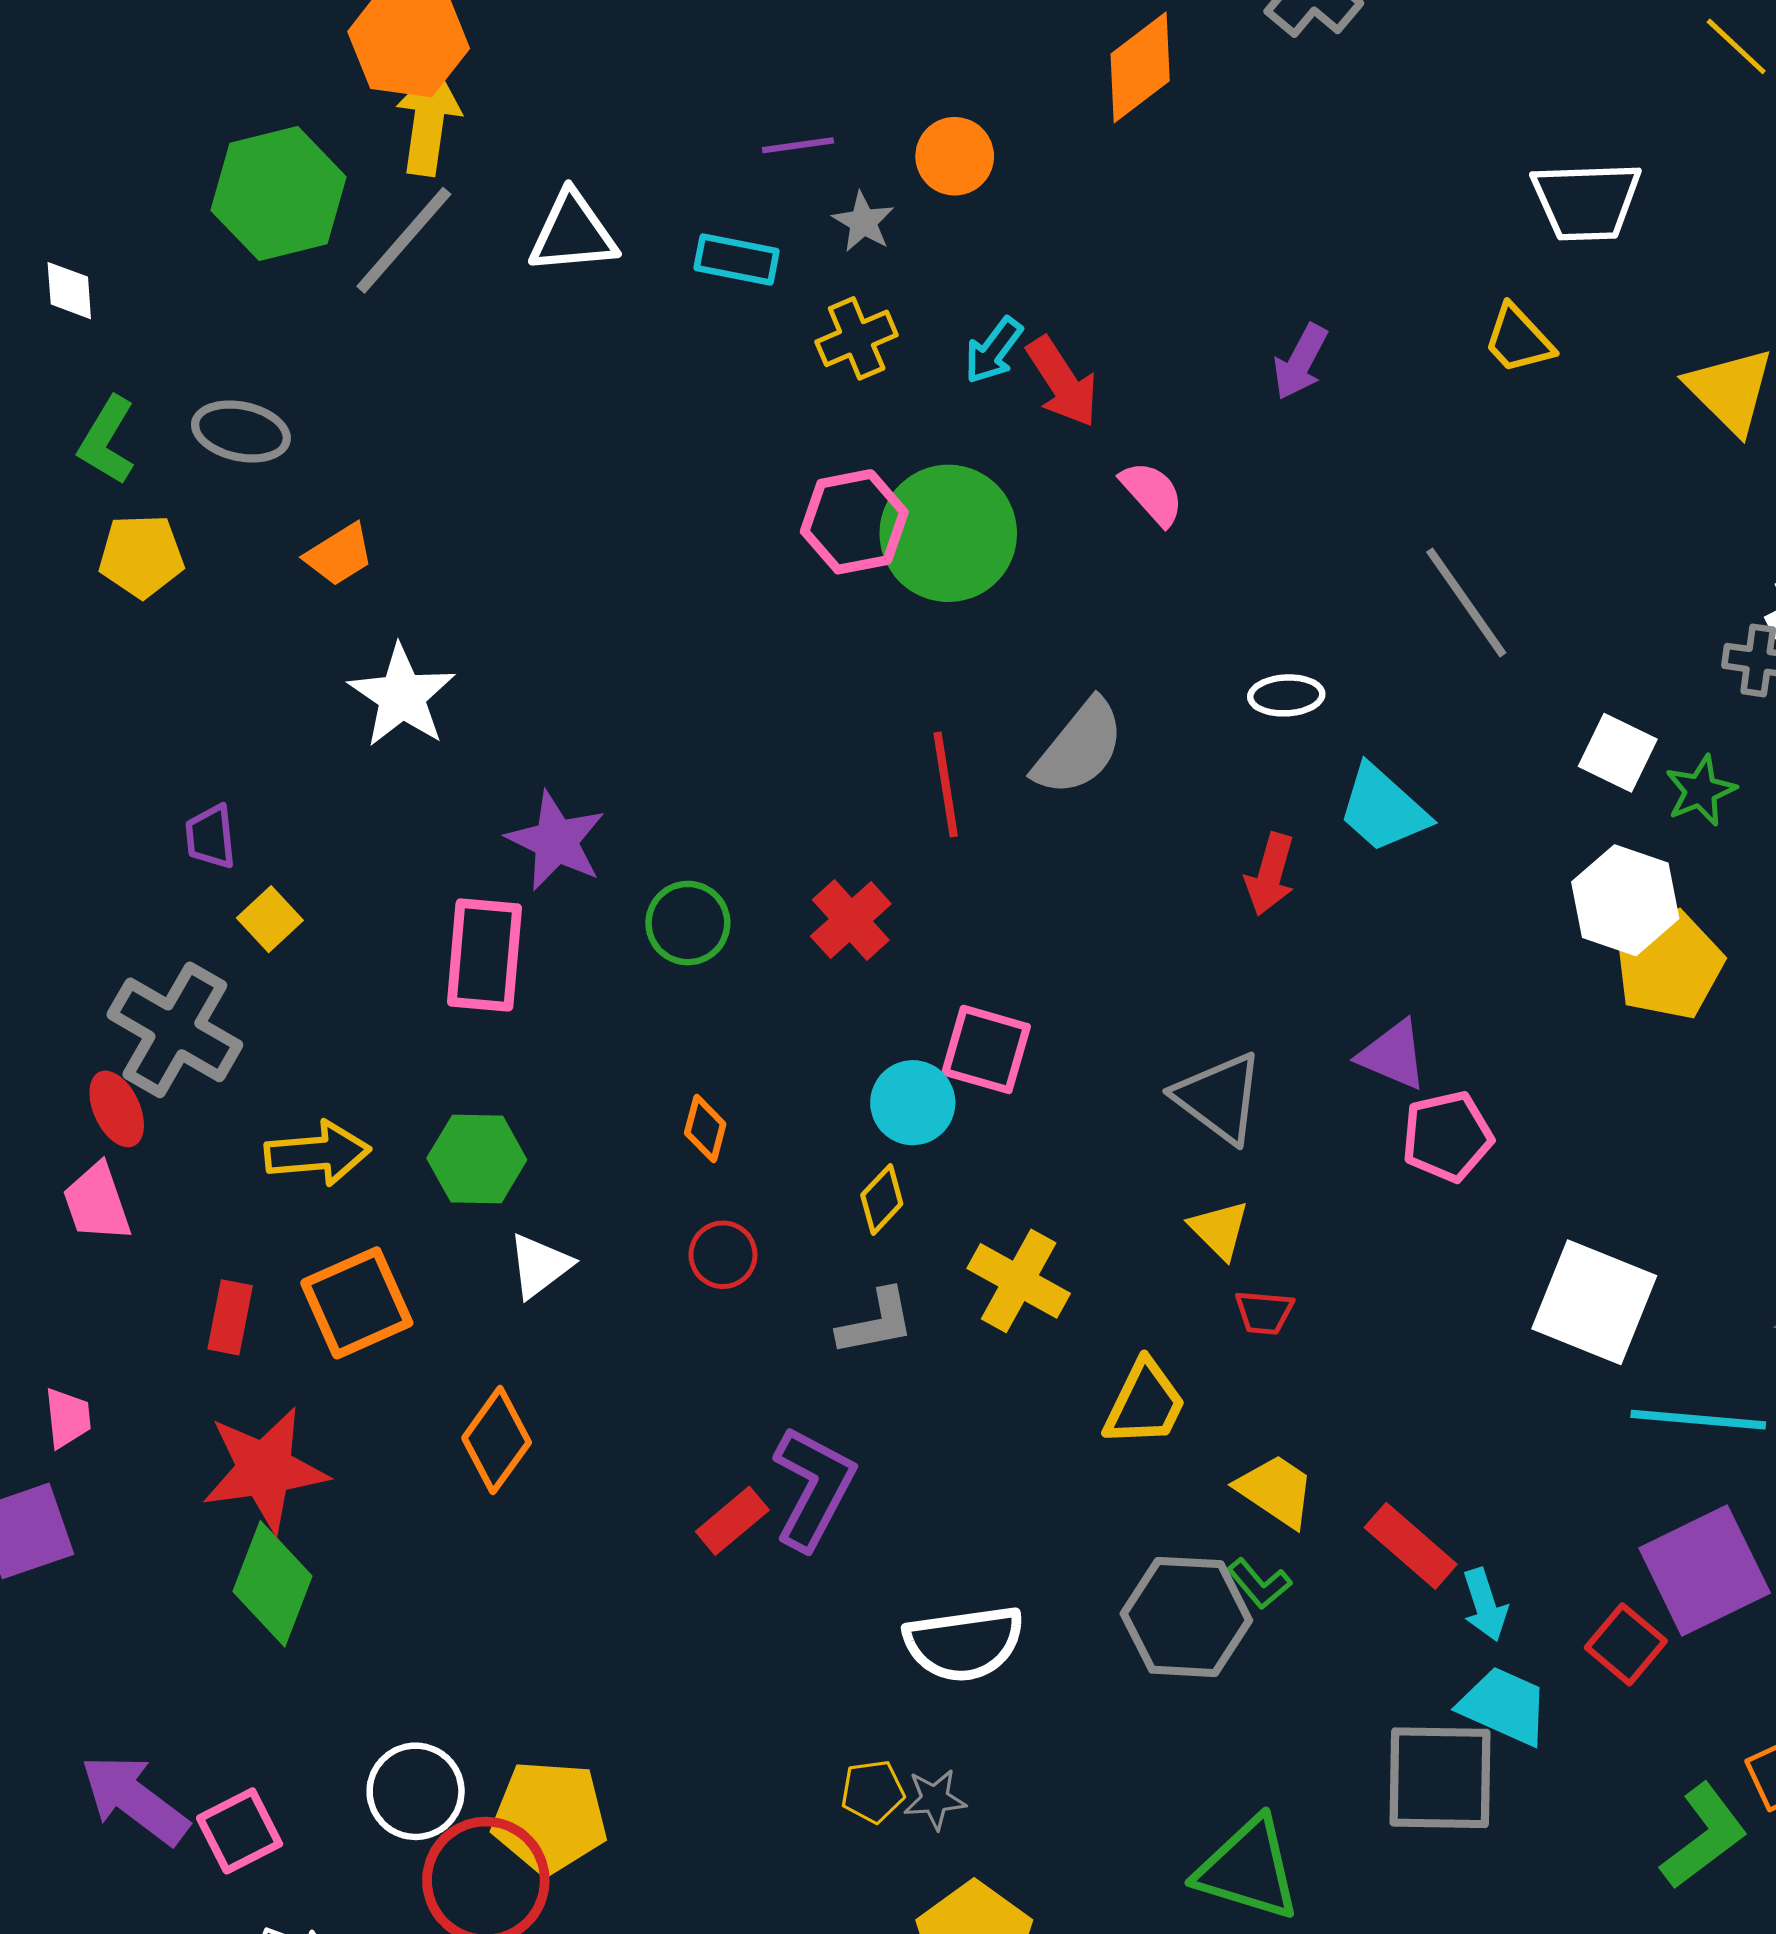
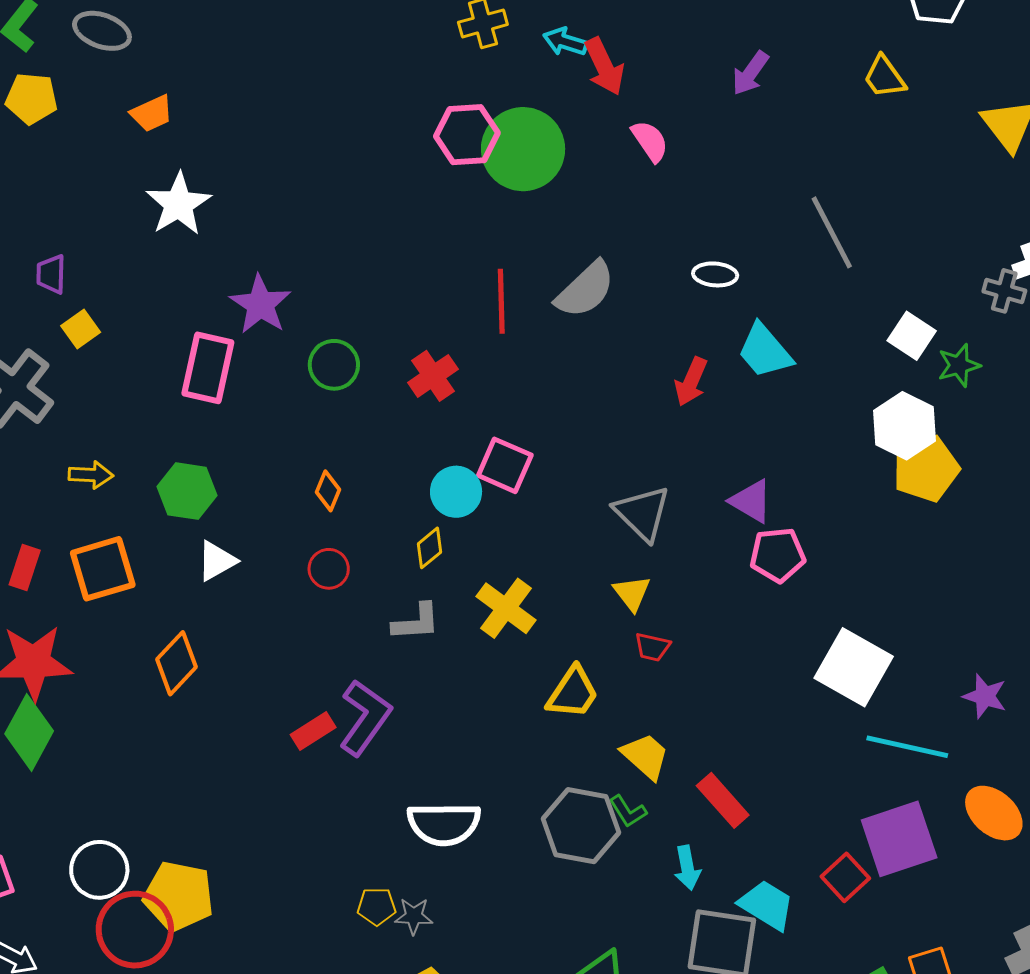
cyan arrow: (994, 350) -> (565, 42), turned 63
yellow arrow: (318, 1153) -> (91, 475), size x0.7
cyan arrow: (1485, 1605) -> (687, 868), moved

